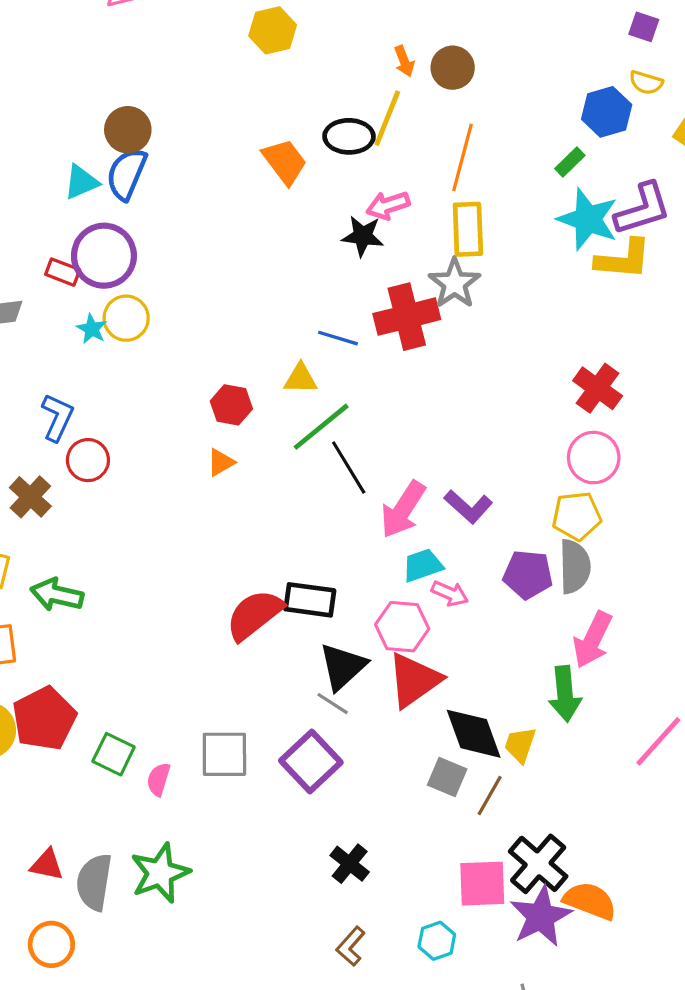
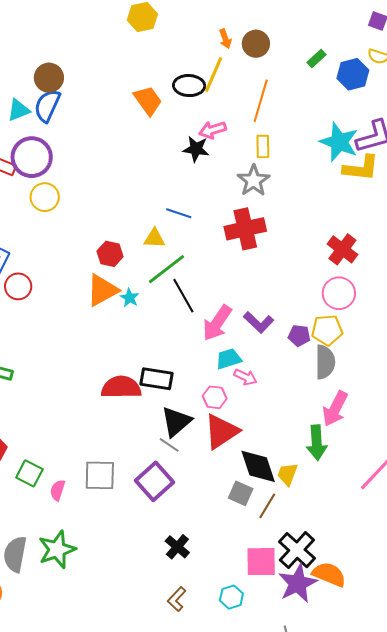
green rectangle: (570, 162) -> (317, 59), moved
yellow rectangle: (468, 229) -> (263, 146), size x0.7
red cross: (407, 317) -> (245, 229), moved
cyan star: (92, 329) -> (130, 298), moved
orange triangle: (221, 462) -> (102, 290), size x1.8
purple pentagon: (528, 574) -> (299, 336), moved, size x0.7
red semicircle: (254, 615) -> (121, 387), turned 36
pink hexagon: (402, 627) -> (215, 397), size x0.7

